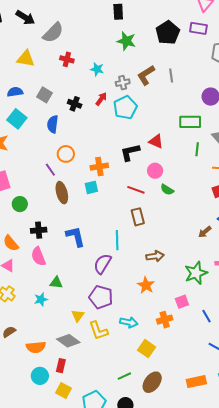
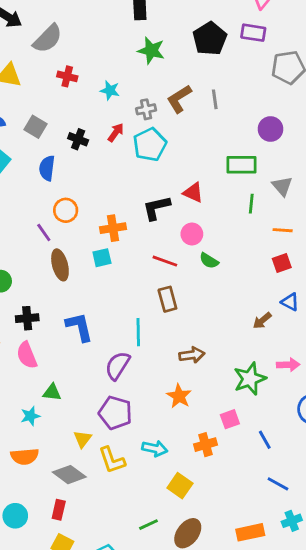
orange semicircle: (36, 347) -> (25, 456), moved
cyan circle: (40, 376) -> (15, 516), moved

